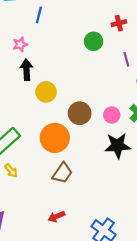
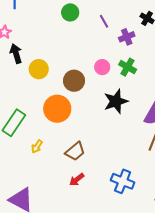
pink circle: (112, 115) -> (102, 67), moved
yellow arrow: (11, 171) -> (37, 146), moved, turned 88
brown trapezoid: (62, 173) -> (75, 151), moved, turned 30

